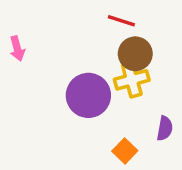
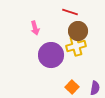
pink arrow: (17, 49) -> (35, 28), moved
purple semicircle: (165, 128) -> (95, 88), moved

